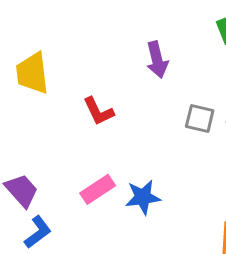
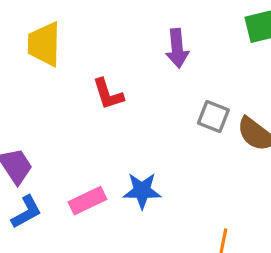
pink rectangle: (98, 189) -> (88, 201), moved

